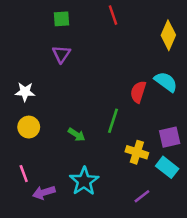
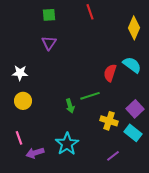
green line: (113, 121) -> (90, 96), turned 54
green arrow: (77, 135) -> (70, 106), moved, turned 40
purple square: (170, 137) -> (135, 109), turned -30

